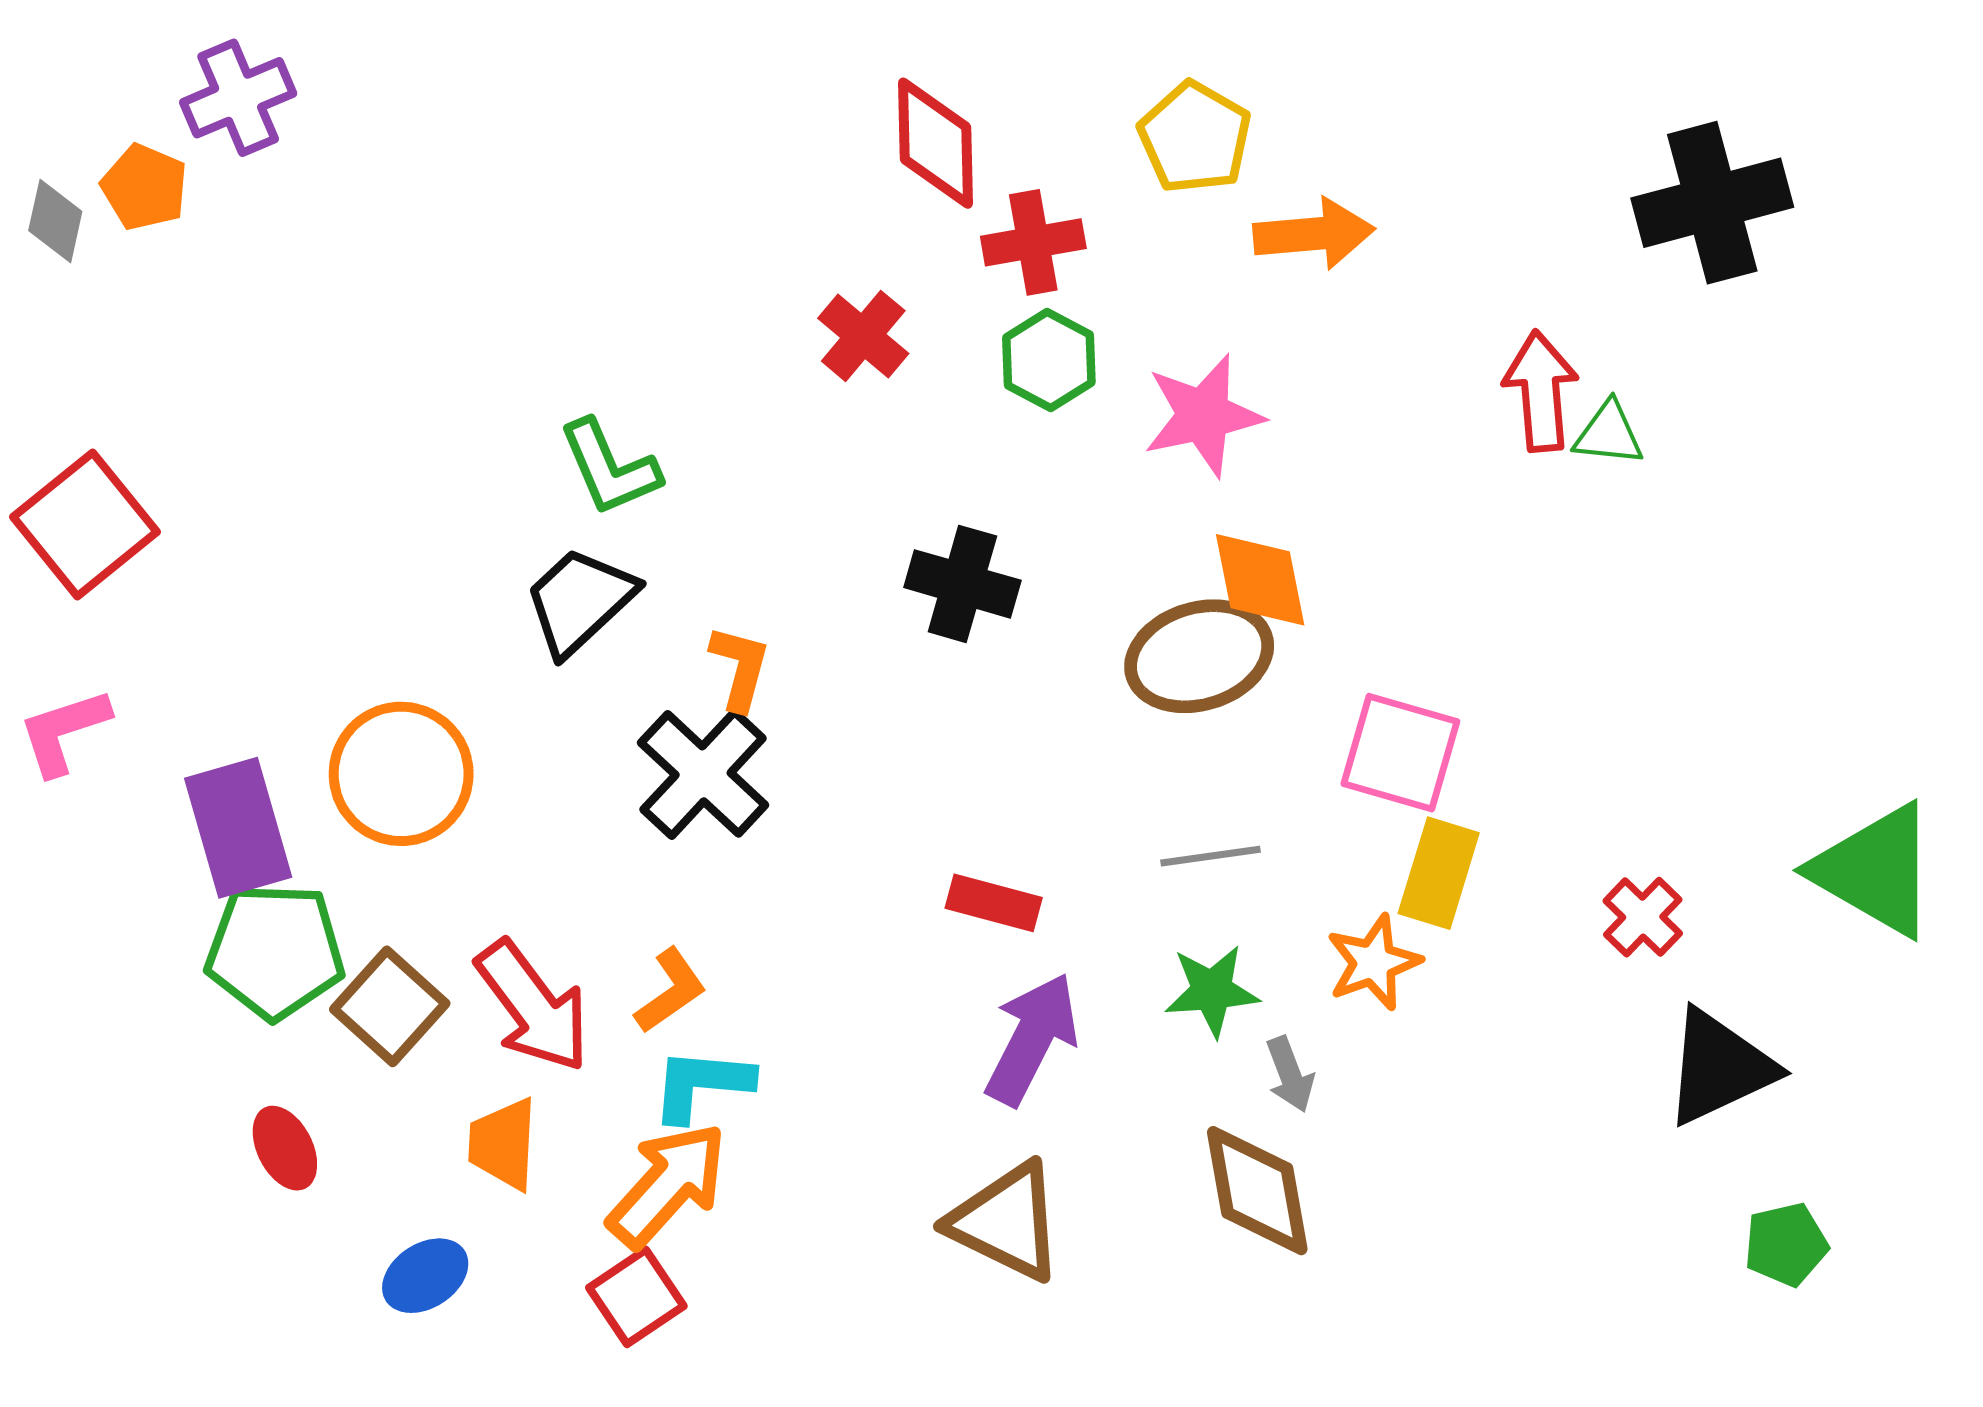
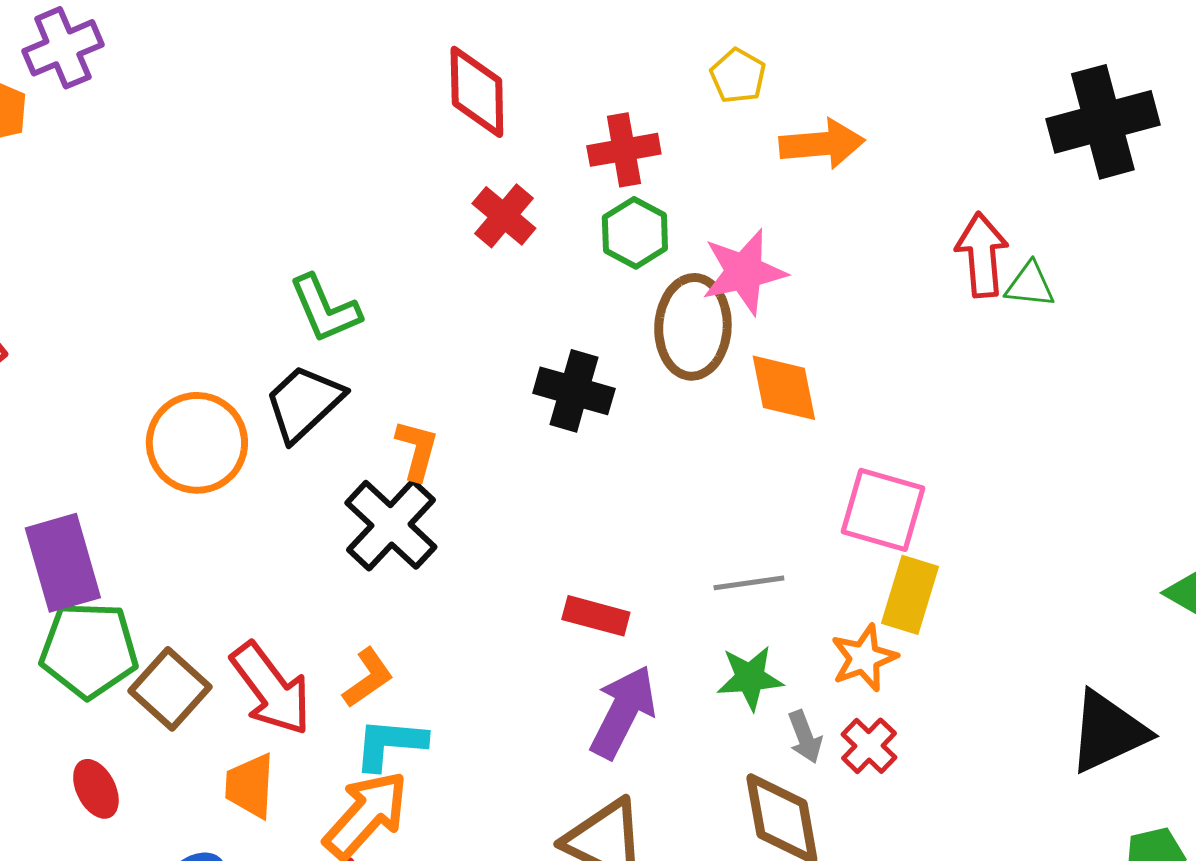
yellow pentagon: (1195, 137) -> (738, 76), size x0.7
red diamond: (935, 143) -> (477, 92), moved
brown ellipse: (1199, 656) -> (693, 327), moved, turned -70
orange circle: (401, 774) -> (197, 443), moved
red cross: (1643, 917) -> (869, 746), moved

